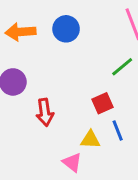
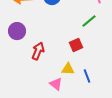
red arrow: (45, 112) -> (38, 51), turned -150
blue line: (118, 131) -> (87, 76), moved

